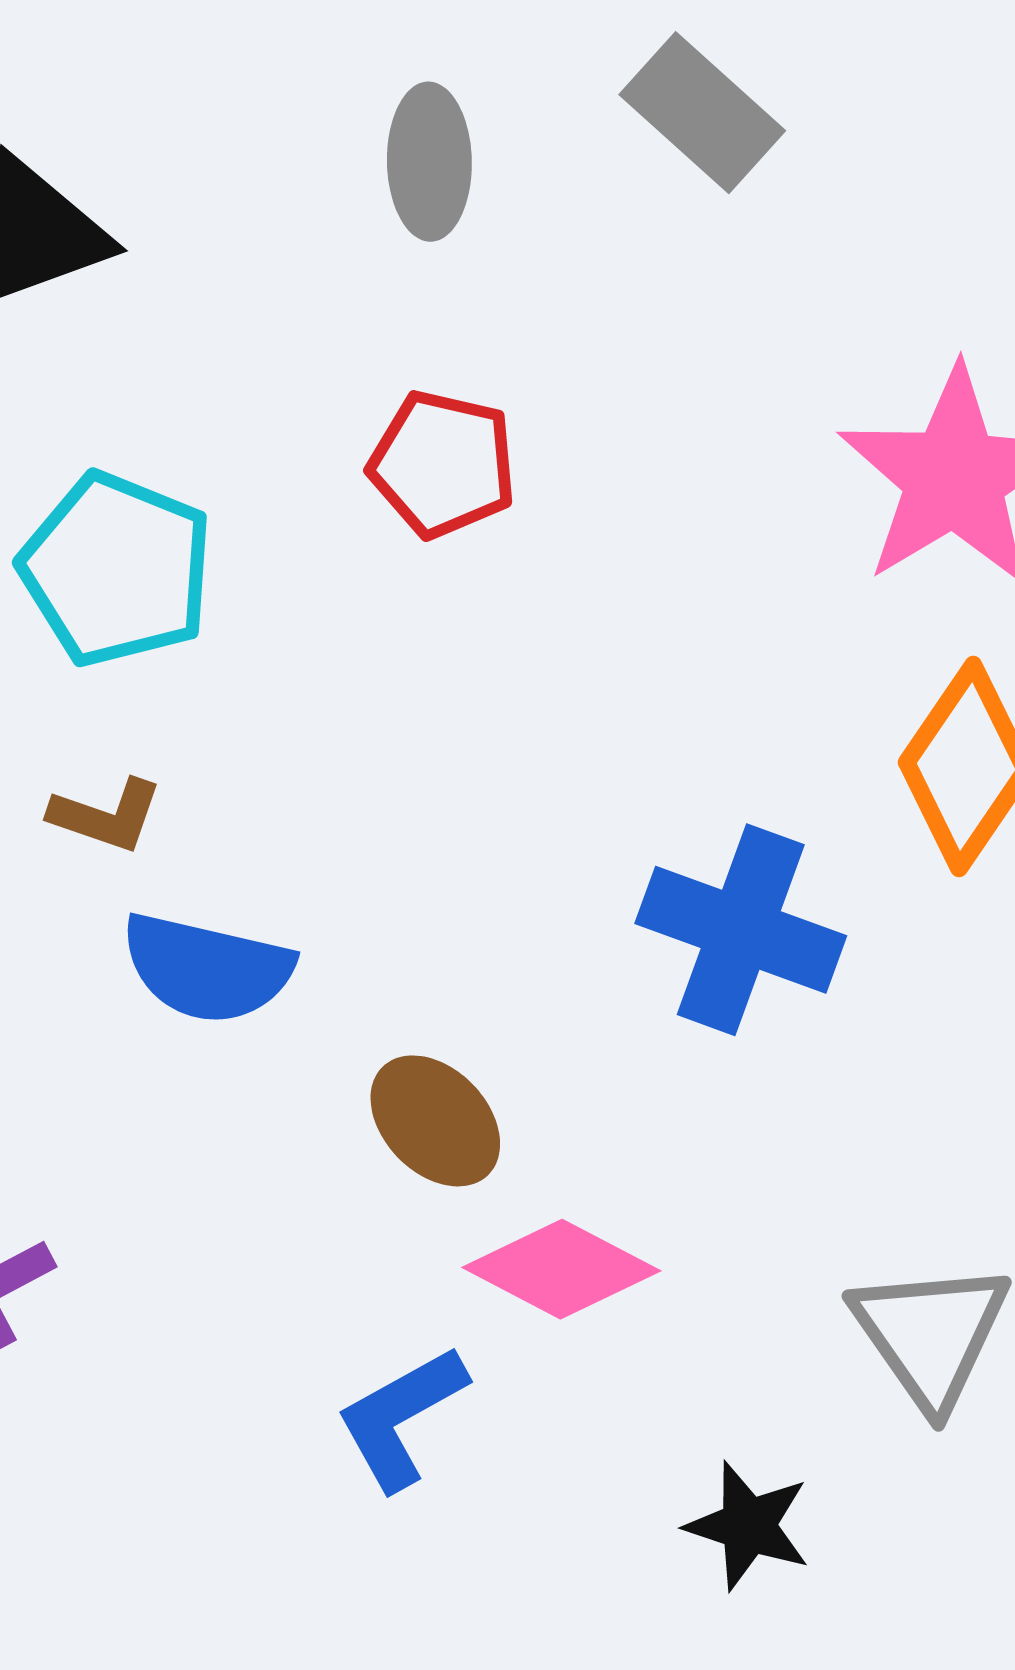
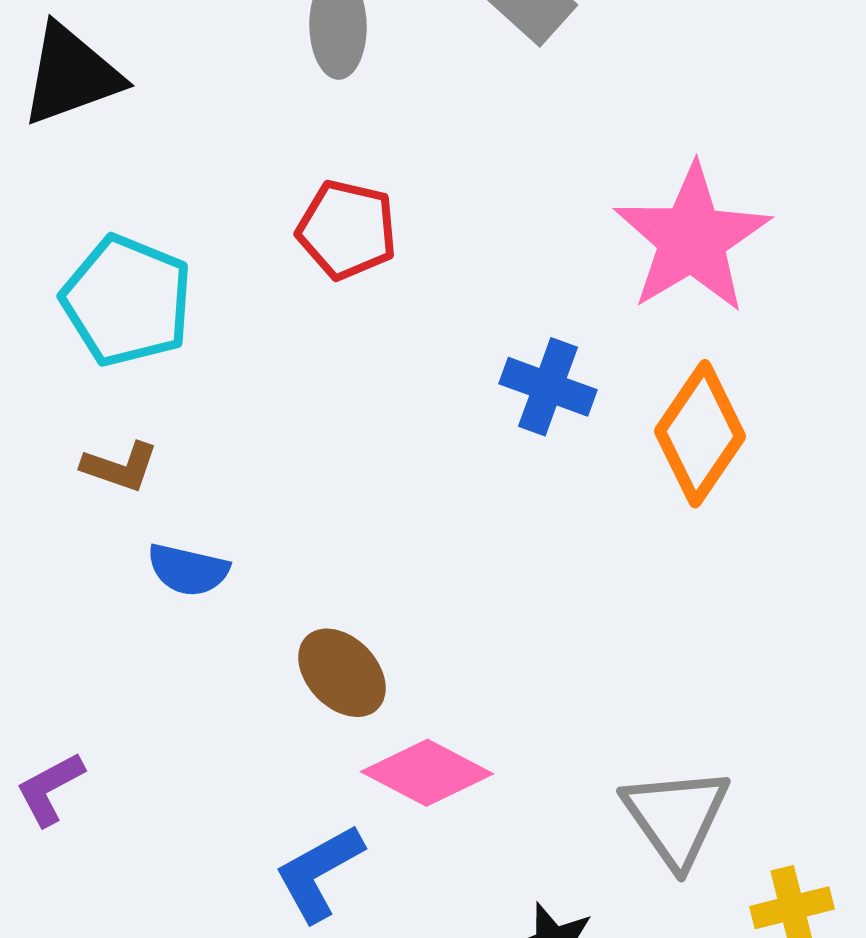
blue cross: (741, 930) -> (548, 387), moved, size x0.7
blue semicircle: (207, 968) -> (188, 570), size x0.7

